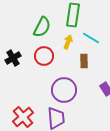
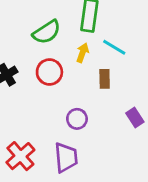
green semicircle: (42, 27) -> (47, 32), turned 30
purple circle: (64, 90) -> (77, 119), size x0.6

